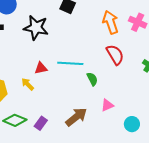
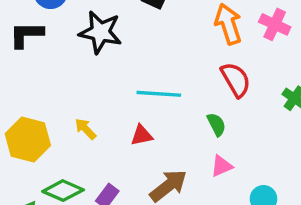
red triangle: (41, 68) -> (142, 135), moved
green semicircle: (92, 79) -> (216, 124), moved

